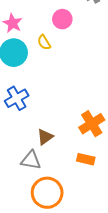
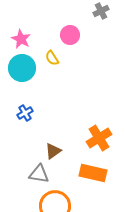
blue cross: (17, 98) -> (25, 113), size x0.7
orange rectangle: (86, 159) -> (93, 173), size x1.5

